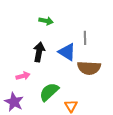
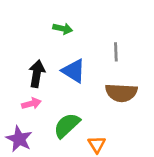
black arrow: (39, 52) -> (37, 74), moved
blue triangle: (67, 52) -> (74, 71), moved

